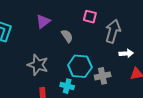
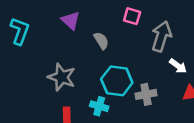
purple triangle: (43, 21) -> (71, 20), turned -42
white arrow: (126, 53) -> (178, 66), turned 40

